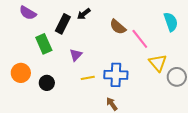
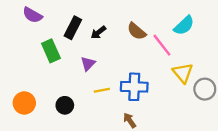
black arrow: (84, 14) -> (98, 32), moved
cyan semicircle: (171, 22) -> (184, 25), moved, turned 66
orange circle: (21, 73) -> (24, 103), moved
black circle: (47, 83) -> (65, 105), moved

